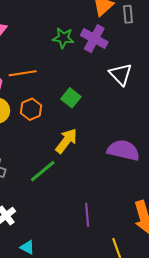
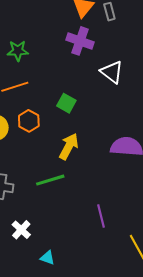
green star: (63, 38) -> (18, 51), moved
green line: (43, 171) -> (50, 180), turned 32

